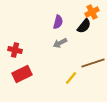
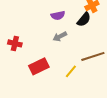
purple semicircle: (58, 22) -> (58, 15), turned 64
red rectangle: (22, 74) -> (39, 66), moved

